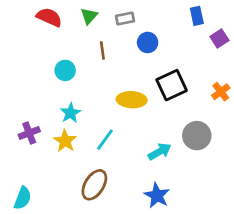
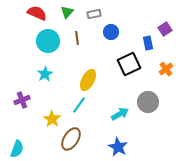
blue rectangle: (197, 16) -> (148, 43), moved
cyan circle: (65, 70) -> (48, 41), moved, size x1.5
yellow ellipse: (132, 100) -> (88, 80), moved, turned -65
cyan star: (70, 113) -> (45, 74), moved
yellow star: (65, 141) -> (52, 119), moved

